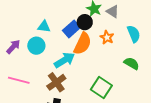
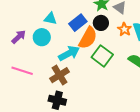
black circle: (85, 22) -> (101, 23), moved
orange star: (107, 37) -> (124, 29), moved
green square: (101, 88) -> (102, 56), moved

